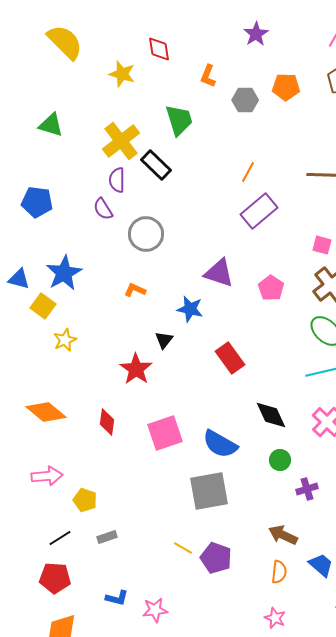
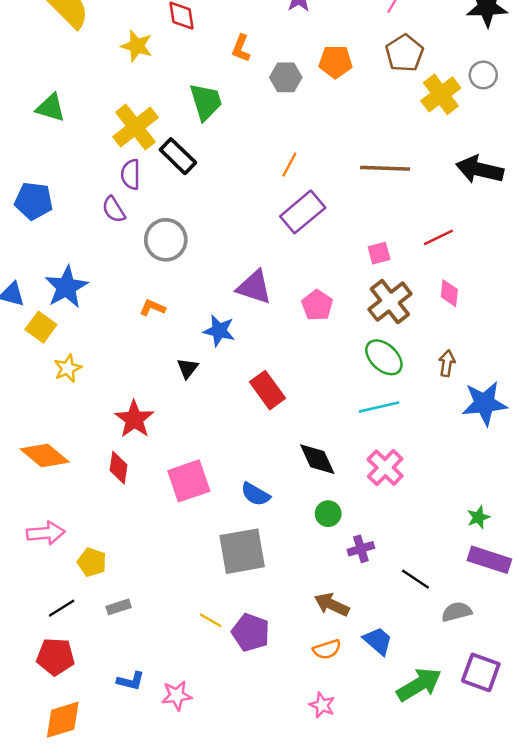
pink square: (322, 245) -> (379, 253), turned -30
red star: (136, 369) -> (134, 419), moved
blue semicircle: (220, 444) -> (255, 494), size x0.7
orange semicircle: (279, 572) -> (327, 649), turned 65

